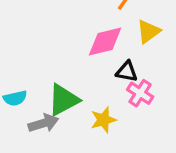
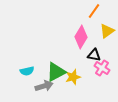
pink diamond: (105, 42) -> (81, 37), turned -45
yellow star: (103, 120) -> (73, 77), moved

